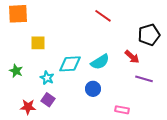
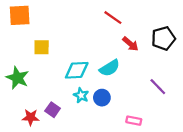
red arrow: (132, 57) -> (130, 44), moved
green star: (16, 71) -> (17, 78), size x1.5
cyan star: (47, 78) -> (81, 95), moved
purple line: (144, 79) -> (158, 87), turned 30

